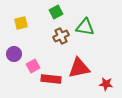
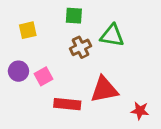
green square: (56, 12) -> (74, 16), turned 32
pink square: (33, 66) -> (44, 76), moved

